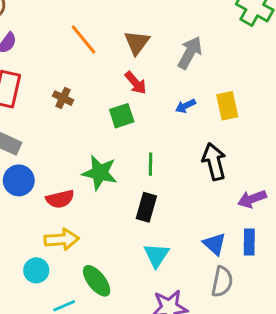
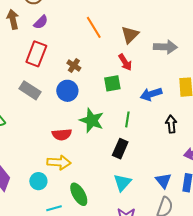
gray arrow: (190, 53) -> (165, 47), turned 55
blue arrow: (185, 106) -> (151, 94), moved, size x1.5
black arrow: (214, 162) -> (171, 124), size x0.7
blue circle: (19, 180) -> (67, 91), moved

